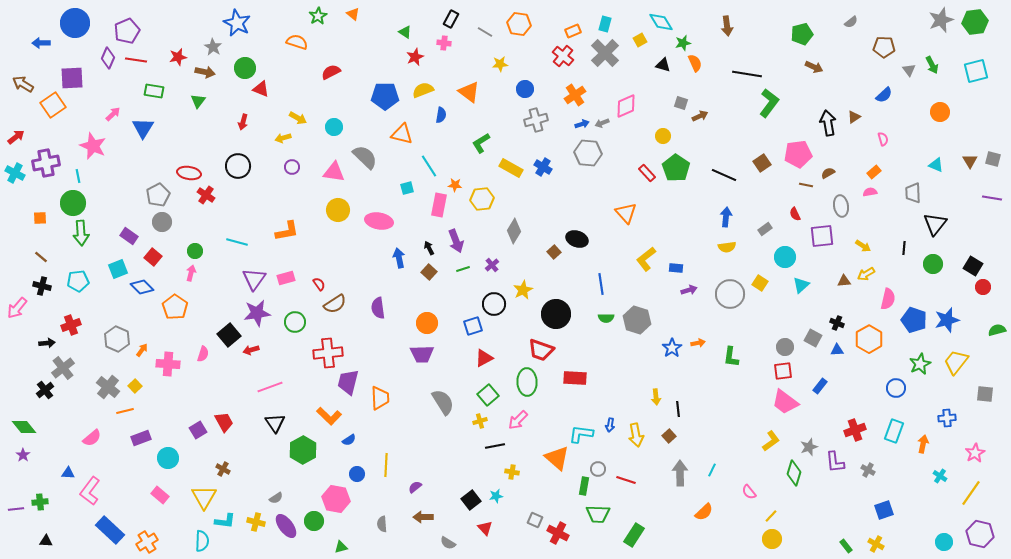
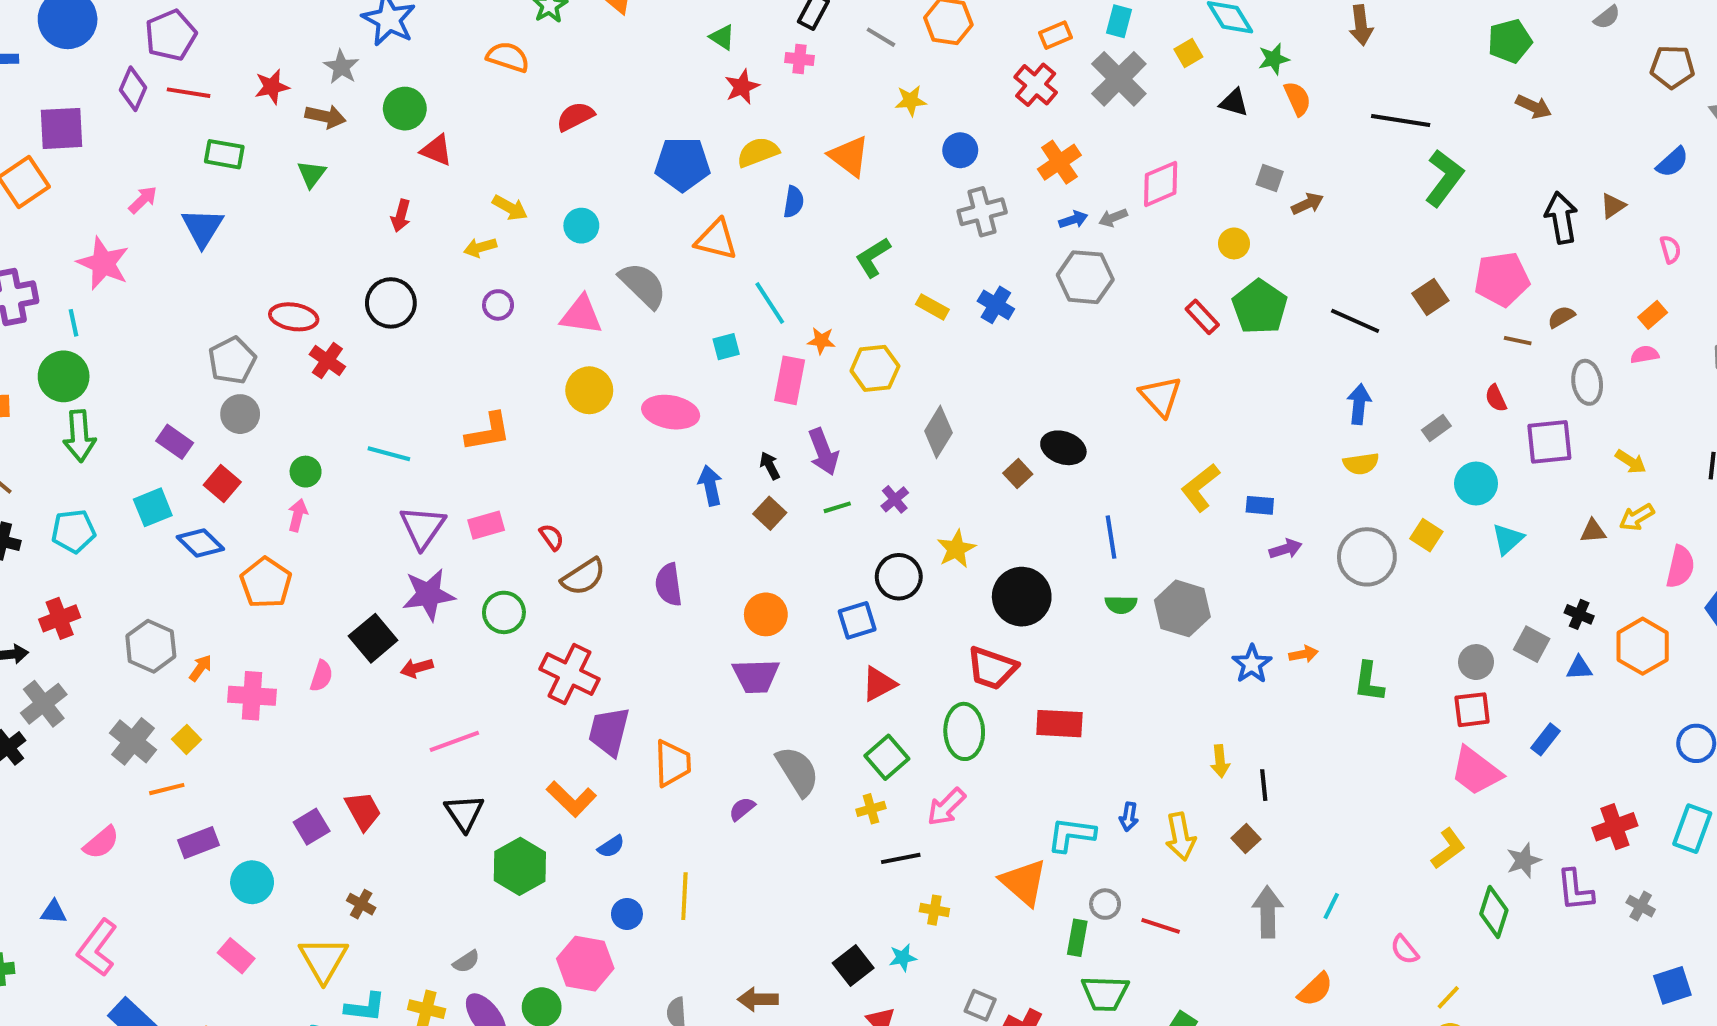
yellow rectangle: (511, 168) -> (932, 307), size x0.7
red cross: (328, 353) -> (569, 674), turned 32
purple semicircle: (415, 487) -> (742, 809), moved

